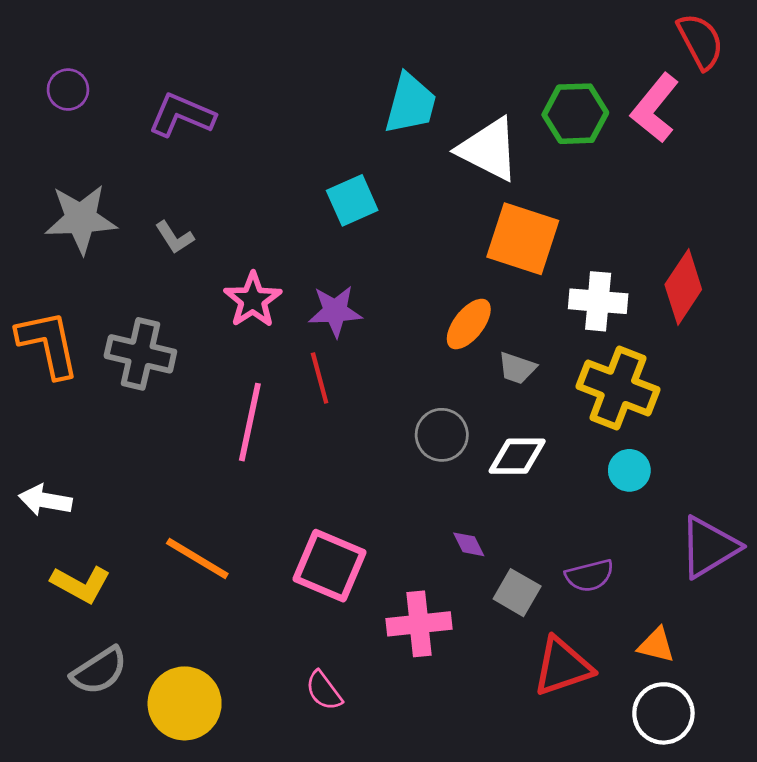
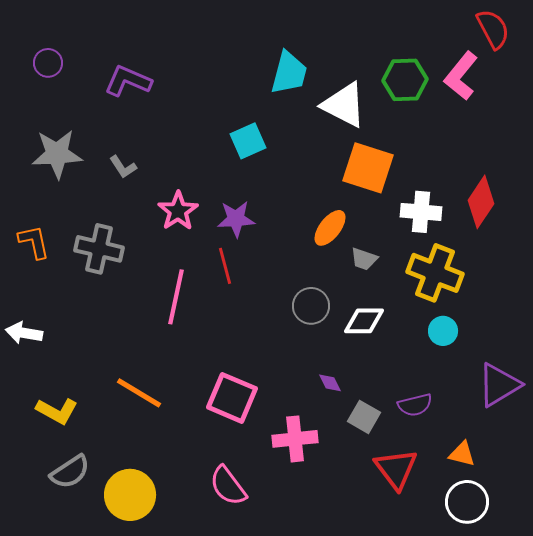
orange L-shape: (48, 344) -> (34, 242), size x0.7
white arrow: (45, 500) -> (24, 333), moved
red triangle: (563, 666) -> (396, 469), turned -48
pink semicircle: (324, 691) -> (228, 486), size x1.4

